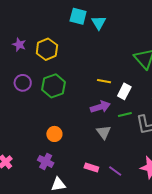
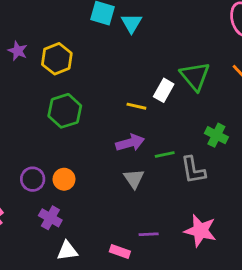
purple circle: (23, 83) -> (33, 179), moved
white rectangle: (124, 91) -> (164, 90), moved
pink rectangle: (91, 167) -> (120, 252), moved
purple line: (115, 171) -> (149, 234), turned -40

